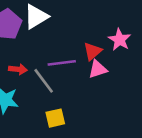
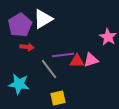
red triangle: (93, 51) -> (77, 61), moved, turned 42
red arrow: (18, 69) -> (27, 47), moved

